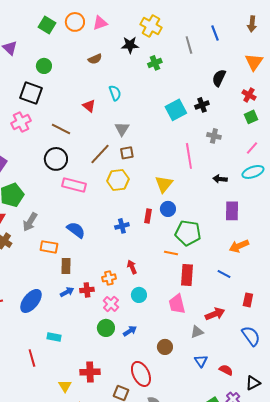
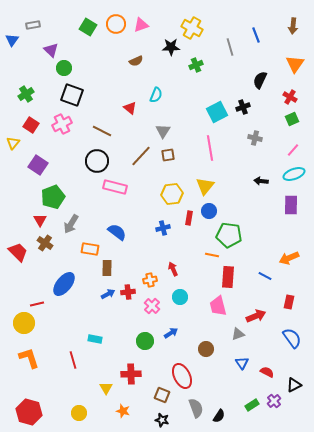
green circle: (44, 66) -> (64, 68), moved
cyan semicircle: (115, 93) -> (156, 95), turned 42
pink line: (189, 156) -> (210, 148), moved
yellow hexagon: (118, 180) -> (172, 194), moved
purple rectangle: (232, 211) -> (291, 205), moved
orange arrow: (239, 246) -> (289, 258), moved
blue ellipse: (31, 301) -> (64, 284), moved
green circle: (106, 328) -> (145, 341), moved

